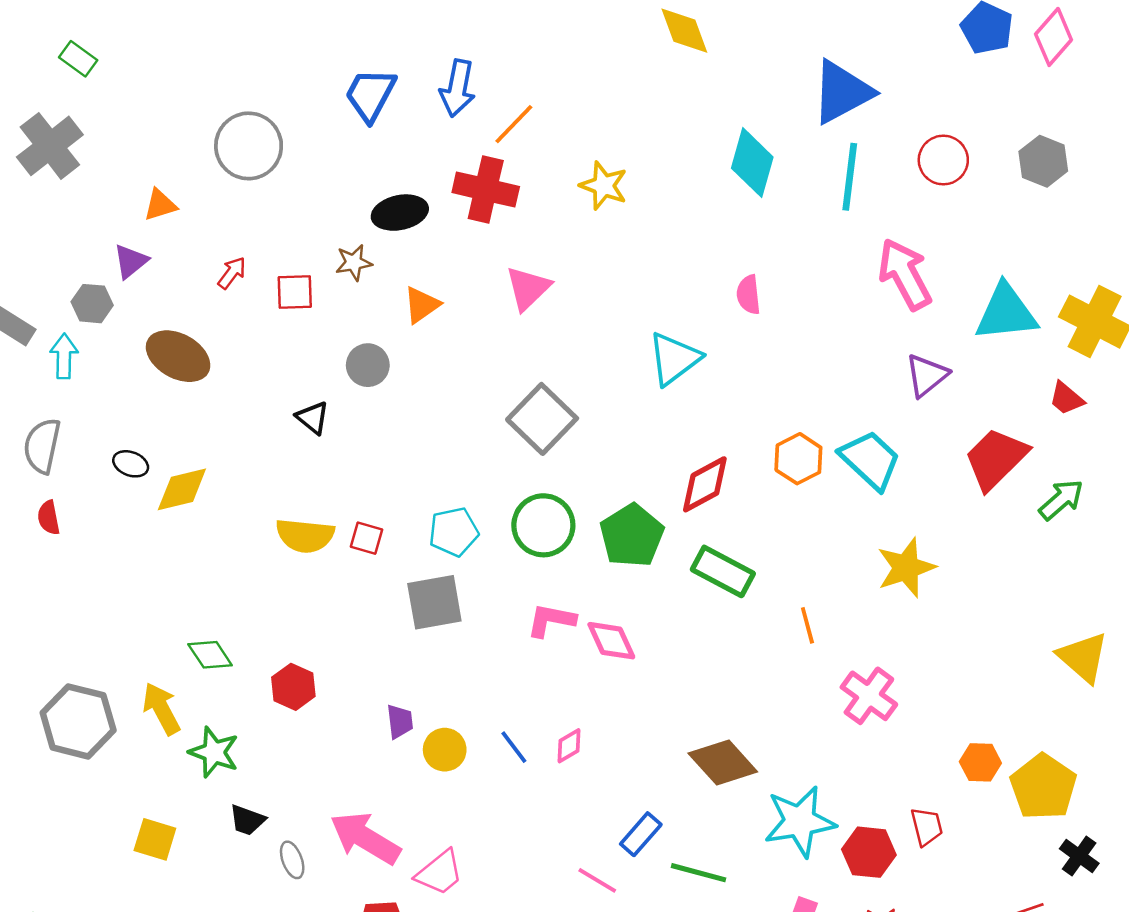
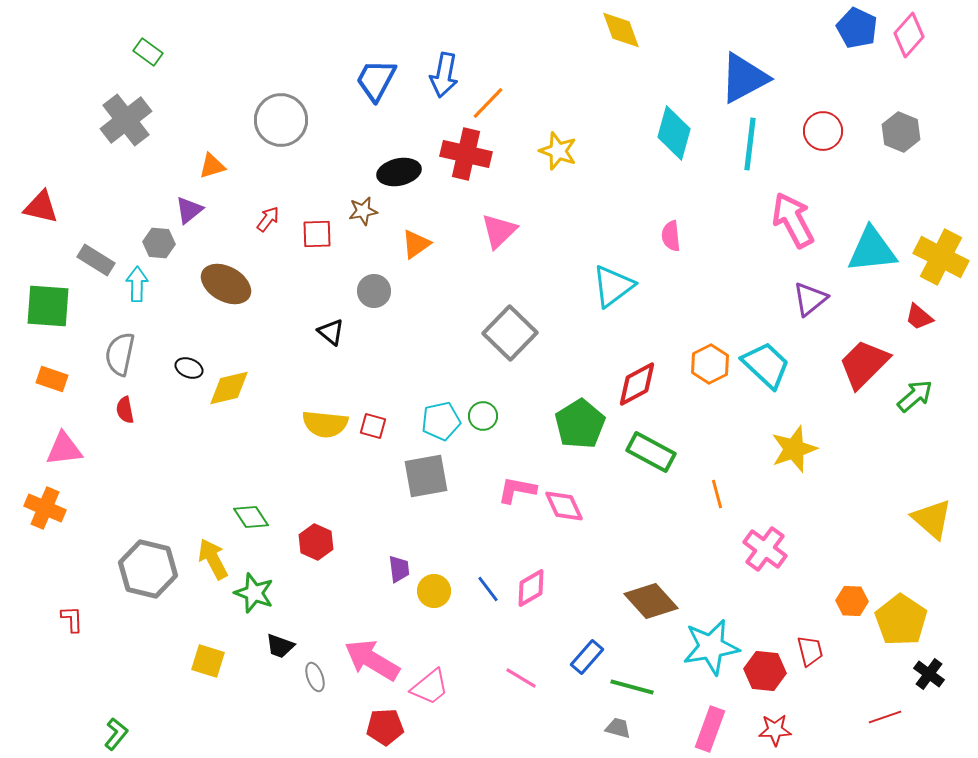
green circle: (543, 525) -> (483, 416), moved, size x0.6
pink diamond: (569, 746) -> (531, 588), size x1.4
pink line: (597, 880) -> (521, 678), moved

